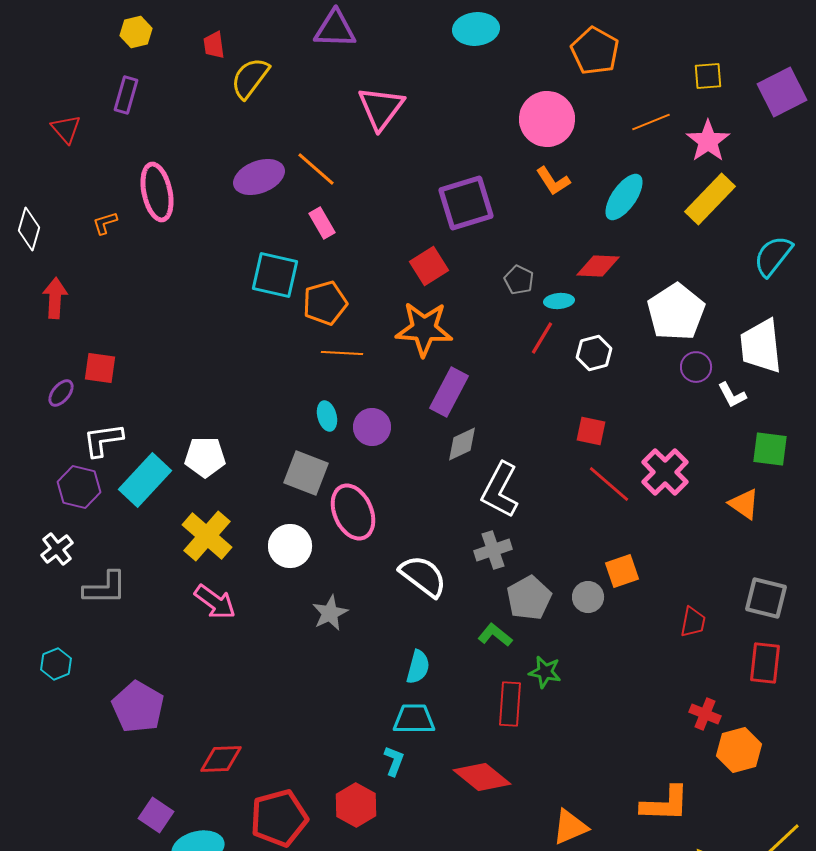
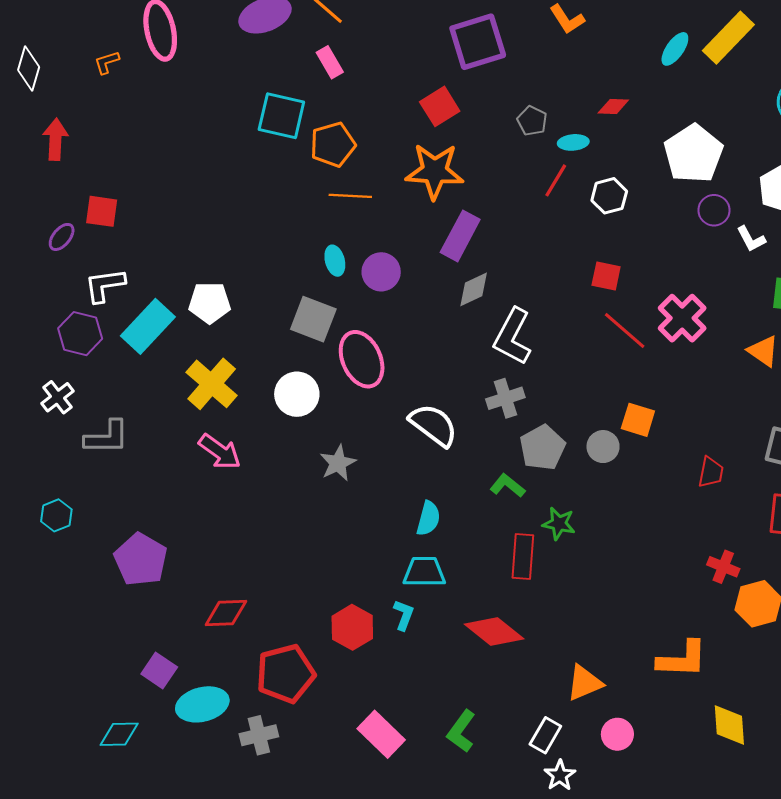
cyan ellipse: (624, 197) -> (675, 49), moved, size x0.7
red diamond: (598, 266) -> (613, 106), size x0.7
orange square: (622, 571) -> (638, 420), turned 36
red hexagon: (356, 805) -> (352, 627), moved

